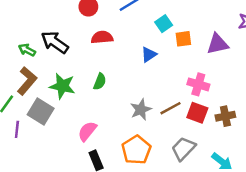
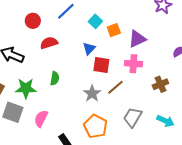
purple triangle: (218, 44) -> (137, 39), moved
red square: (197, 113) -> (101, 65), moved
pink semicircle: (87, 131) -> (41, 119), moved

